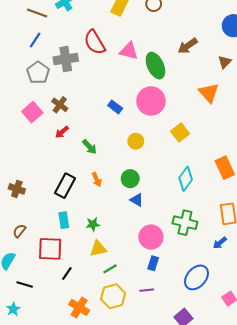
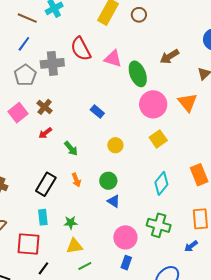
pink circle: (151, 101) -> (153, 104), moved

